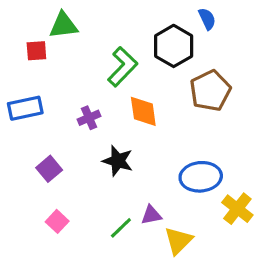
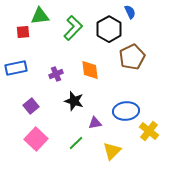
green L-shape: (123, 67) -> (73, 28), moved
purple triangle: (151, 215) -> (95, 123), moved
pink square: (57, 221) -> (36, 139), size x1.6

